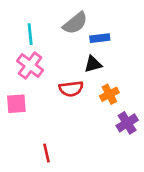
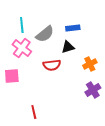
gray semicircle: (75, 23) -> (45, 34), moved
orange cross: (109, 94) -> (90, 64), moved

